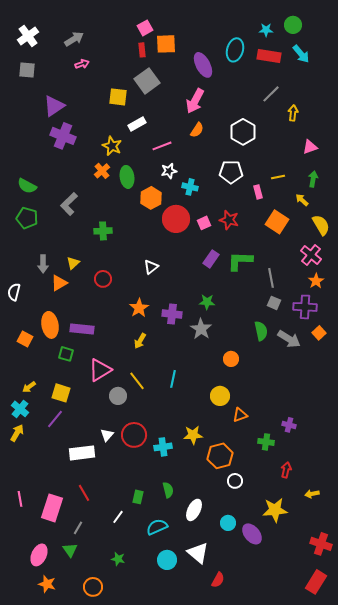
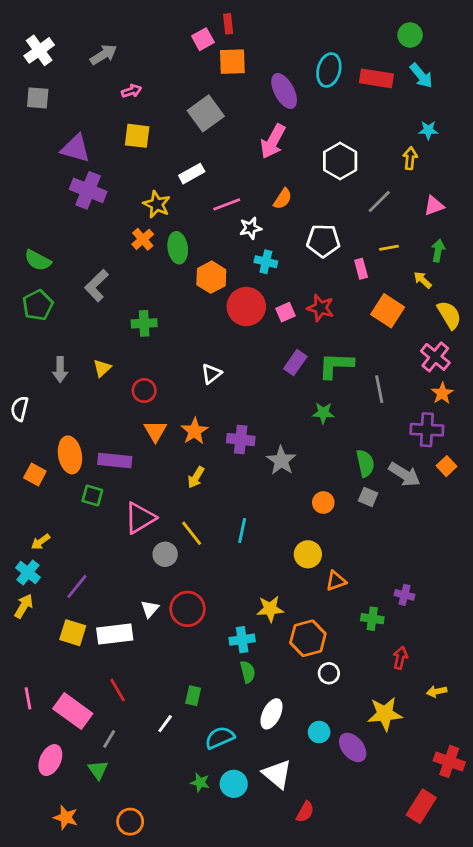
cyan star: (266, 30) -> (428, 130), moved
red rectangle: (142, 50) -> (228, 24), moved
pink arrow: (82, 64) -> (132, 91), moved
gray line: (271, 94) -> (379, 202), moved
yellow square: (118, 97) -> (137, 136), moved
purple triangle: (54, 106) -> (76, 148), turned 50
orange semicircle: (197, 130) -> (283, 199), moved
white hexagon: (243, 132) -> (340, 161), moved
white star: (169, 171) -> (250, 228), moved
green pentagon: (27, 218) -> (38, 305), turned 30
orange triangle: (59, 283) -> (155, 431), moved, turned -30
green star: (207, 302) -> (323, 413), moved
gray square: (274, 303) -> (368, 497), moved
yellow square: (61, 393) -> (73, 633), moved
cyan cross: (163, 447) -> (242, 640), moved
green semicircle: (168, 490) -> (248, 672), moved
pink rectangle: (52, 508) -> (73, 711), turned -72
pink ellipse: (39, 555) -> (50, 760), moved
green star: (118, 559) -> (200, 782), moved
red rectangle: (316, 582) -> (421, 806), moved

